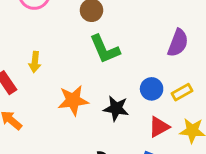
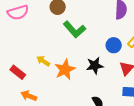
yellow arrow: (35, 62) -> (43, 61), moved, turned 136

